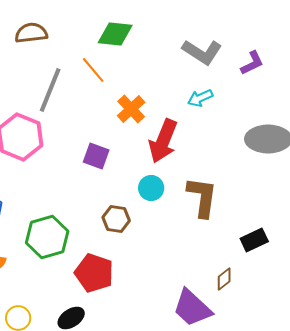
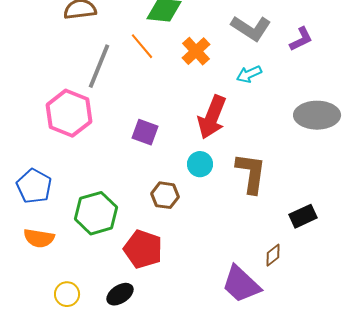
orange cross: (131, 109) -> (196, 51), moved

